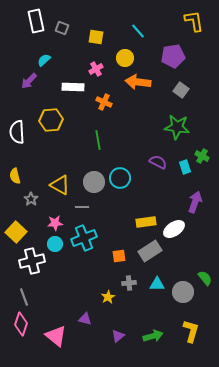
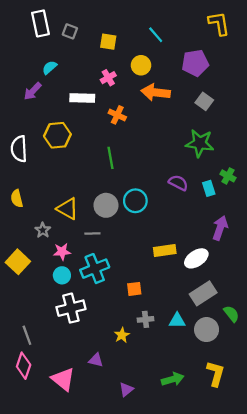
gray star: (31, 199) -> (43, 230), moved
gray rectangle: (150, 251) -> (203, 293), moved
white cross: (32, 261) -> (71, 308), moved
purple triangle: (118, 336) -> (126, 389), moved

